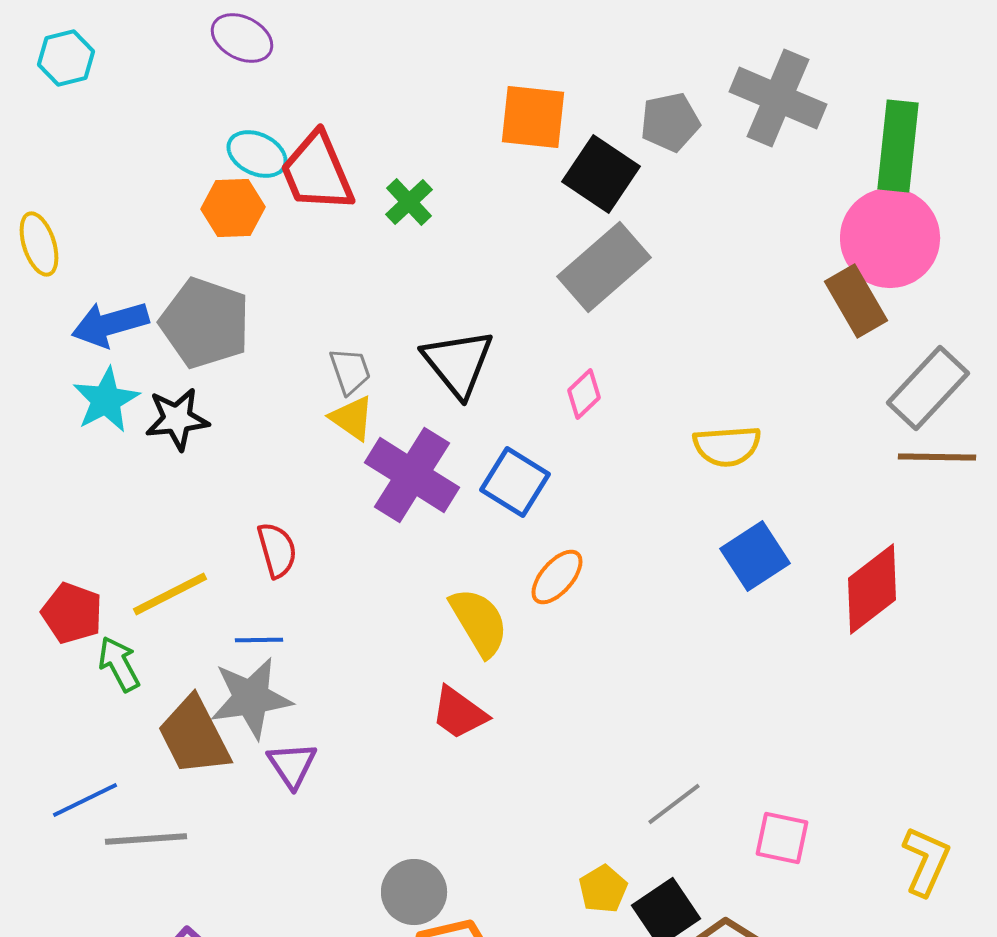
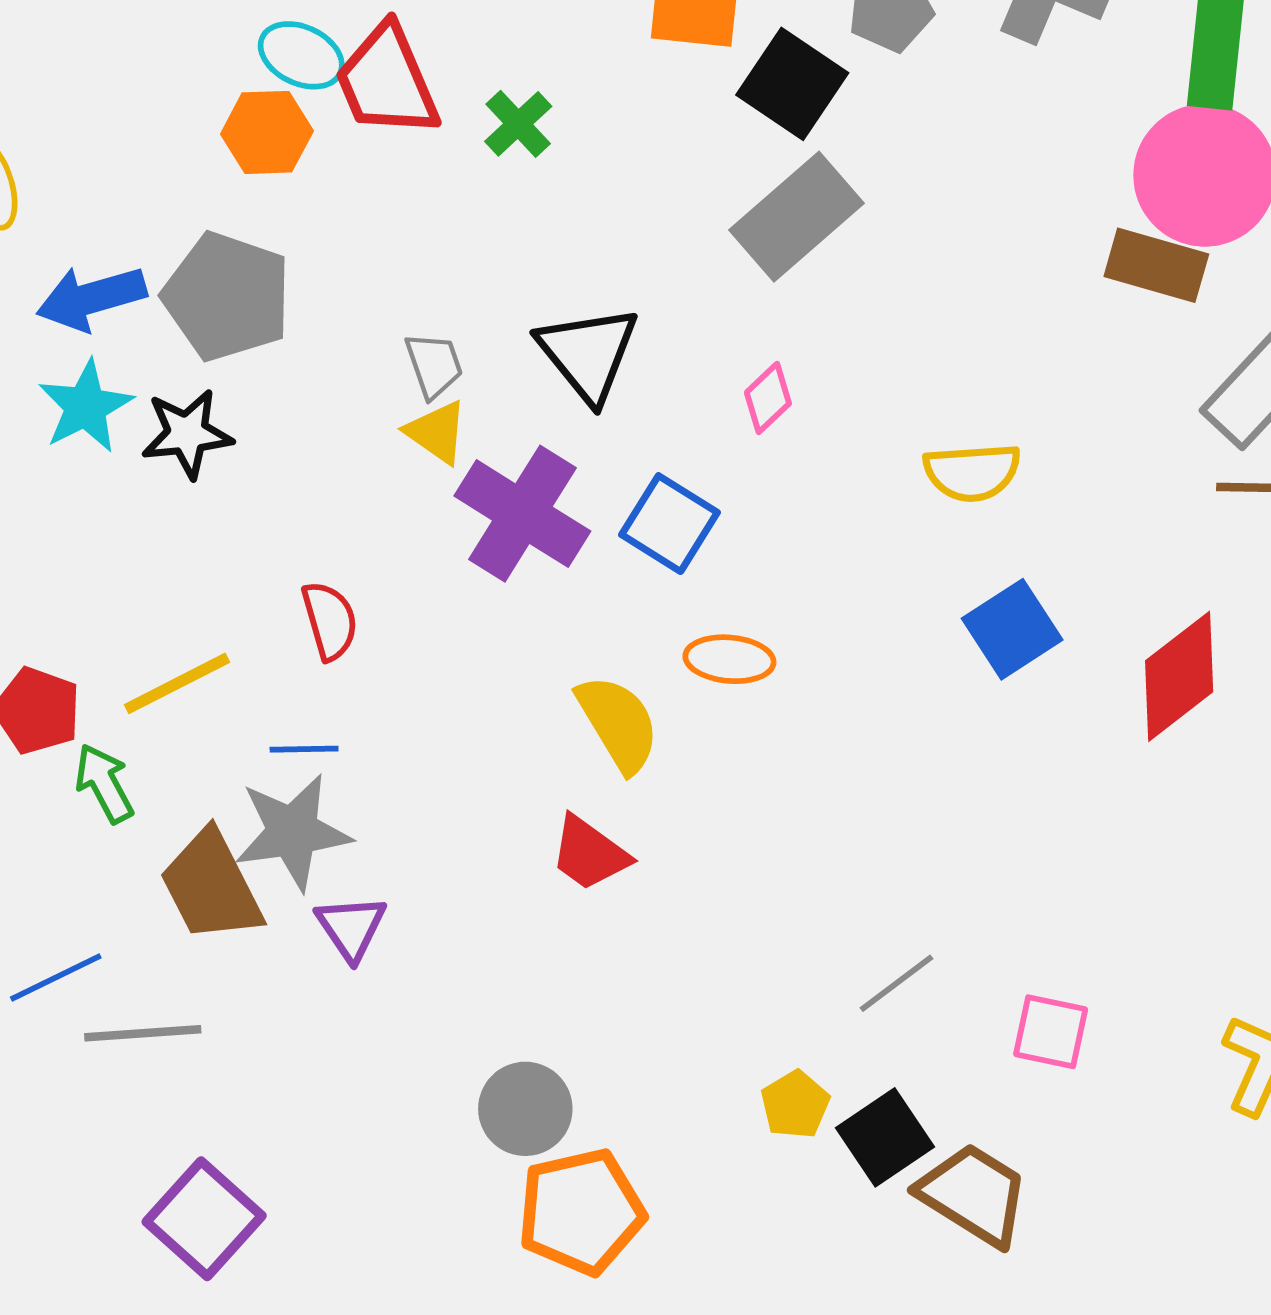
brown rectangle: (856, 301) -> (1156, 265), turned -44
orange ellipse: (557, 577) -> (729, 659), turned 54

